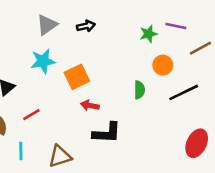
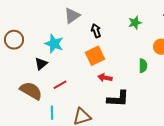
black arrow: (86, 26) -> (96, 31), moved, turned -96
green star: (148, 34) -> (135, 23), moved
cyan star: (43, 61) -> (54, 44), moved, turned 30

